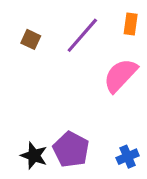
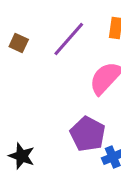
purple pentagon: (71, 149) -> (88, 134), moved

